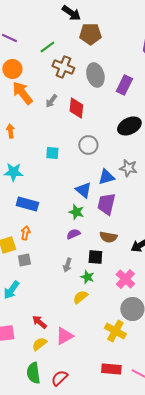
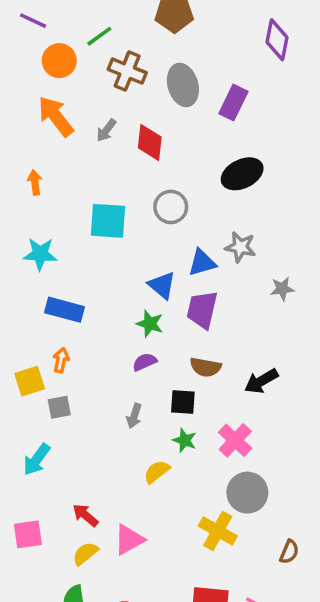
orange circle: (12, 69) -> (59, 61), moved
cyan square: (52, 153) -> (108, 221), size x1.6
green star: (87, 277) -> (185, 440), moved

